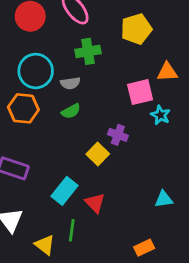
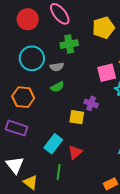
orange hexagon: (23, 108) -> (23, 97), moved
yellow square: (98, 154) -> (77, 117), turned -35
red triangle: (95, 203) -> (75, 152), turned 35
yellow triangle: (45, 245) -> (31, 182), moved

